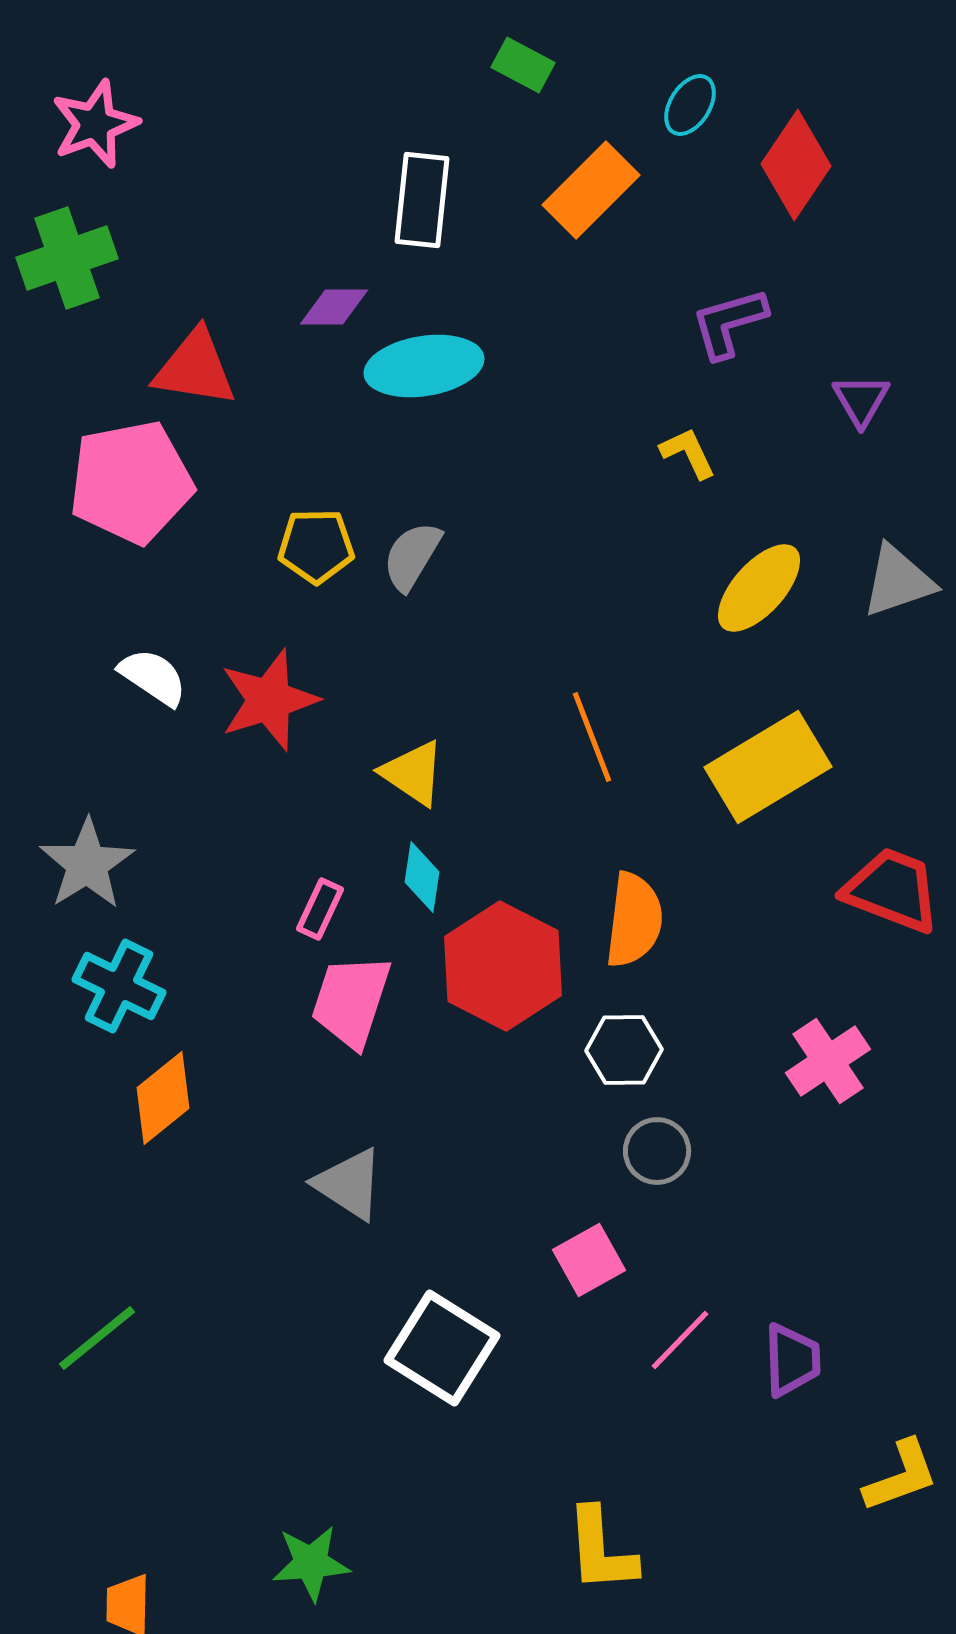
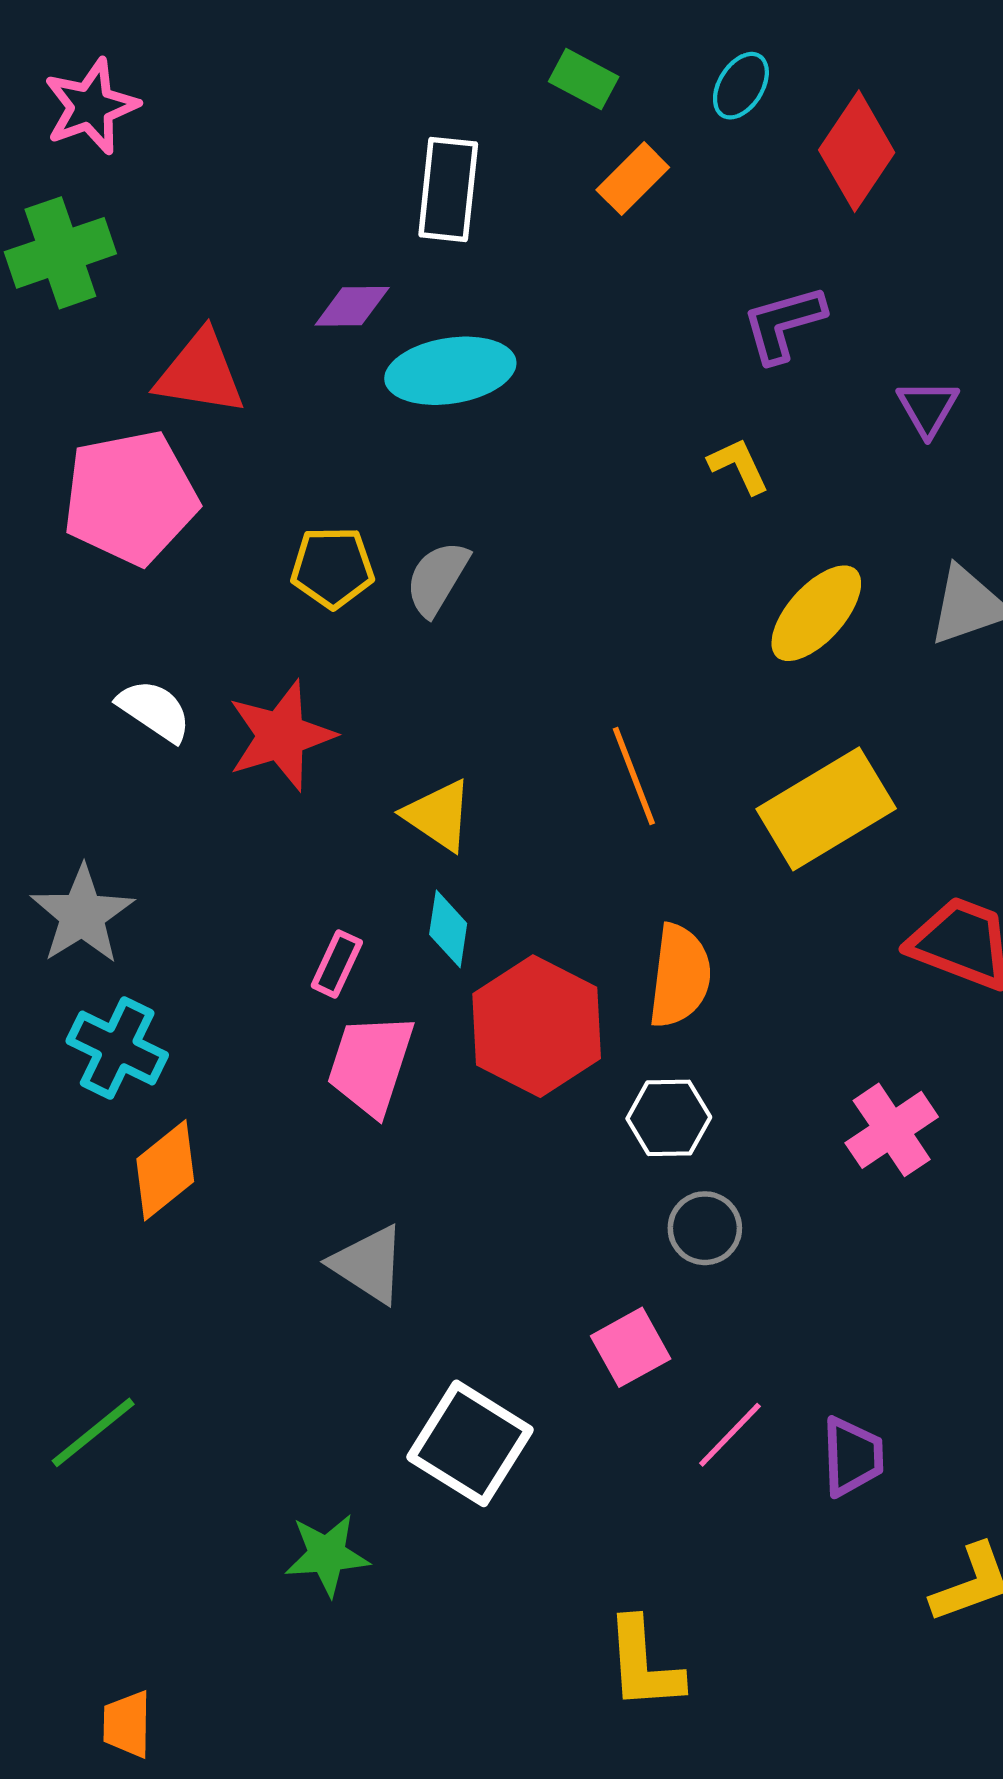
green rectangle: (523, 65) -> (584, 79), moved
orange rectangle: (591, 190) -> (633, 179), size x0.7
green star: (311, 1563) -> (327, 1555), moved

